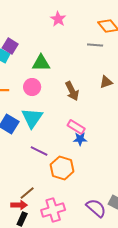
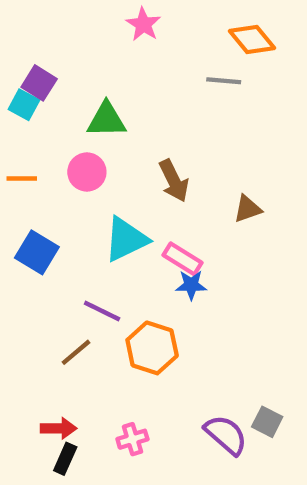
brown triangle: (106, 82) -> (248, 209), moved
cyan triangle: (32, 118) -> (126, 239), moved, turned 30
brown line: (27, 193) -> (76, 352), moved
pink cross: (53, 210) -> (132, 439), size x0.6

